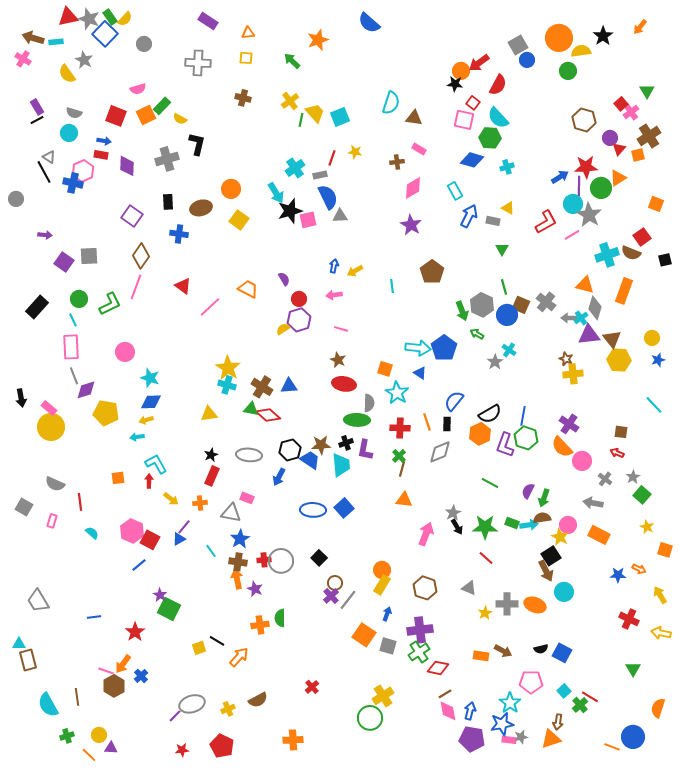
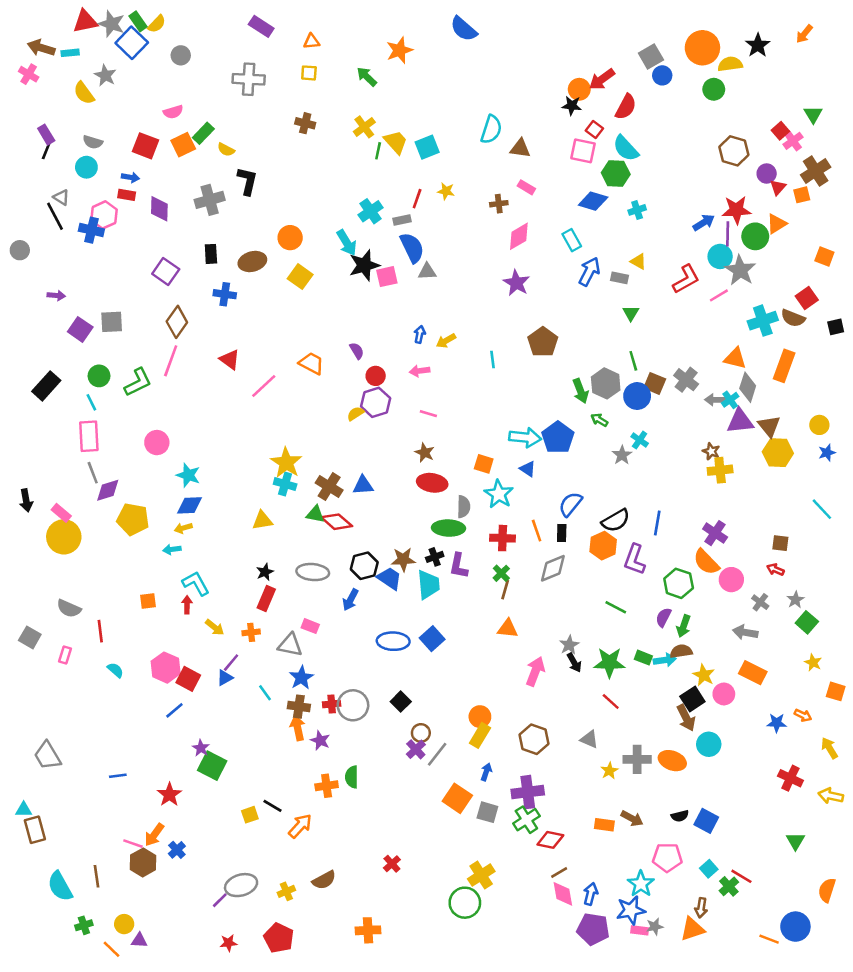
black line: (37, 120) -> (46, 151), turned -40
green hexagon: (526, 438) -> (679, 583), moved
pink circle: (568, 525) -> (724, 694), moved

